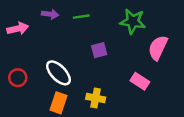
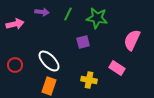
green line: (81, 17) -> (68, 14), turned -56
green star: (133, 21) -> (97, 18), moved
yellow cross: (96, 98) -> (89, 80), moved

